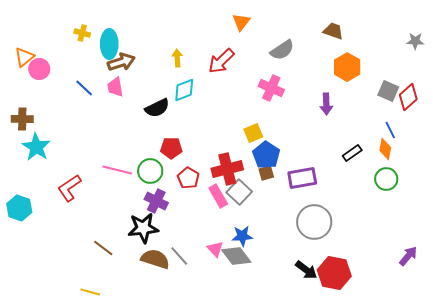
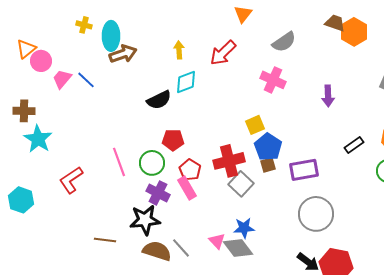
orange hexagon: (347, 67) -> (354, 32), moved
pink trapezoid: (115, 87) -> (62, 79), moved, turned 50
pink line: (117, 170) -> (119, 162), turned 56
pink rectangle: (218, 196) -> (187, 188), moved
brown line: (103, 248) -> (105, 240), turned -30

